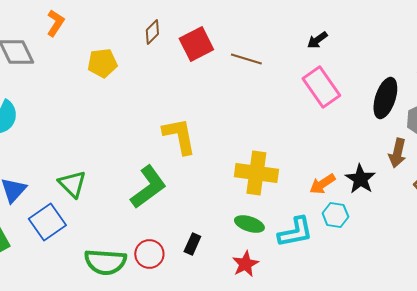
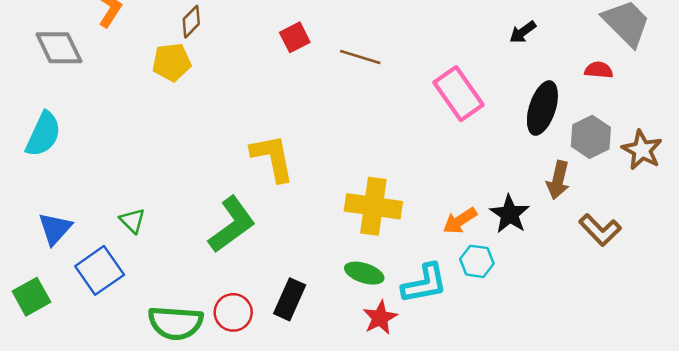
brown diamond: (152, 32) -> (191, 22), moved
black arrow: (317, 40) -> (523, 32), moved
red square: (196, 44) -> (295, 37), size x0.7
green triangle: (72, 184) -> (132, 221), size x0.7
black rectangle: (192, 244) -> (290, 299), size x1.4
red star: (245, 264) -> (380, 318), moved

